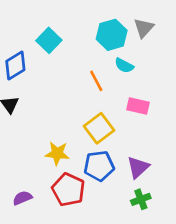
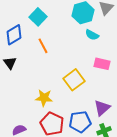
orange line: (96, 81) -> (43, 46), moved
blue pentagon: (99, 166) -> (80, 122), moved

